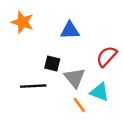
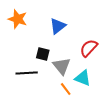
blue triangle: (70, 30) -> (58, 26), turned -36

